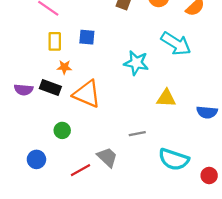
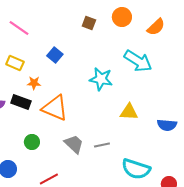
blue square: (87, 37) -> (55, 55), turned 35
yellow rectangle: (55, 41) -> (15, 63), moved, turned -66
gray trapezoid: (107, 157) -> (74, 144), moved

